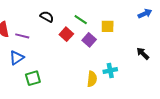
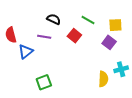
purple line: (22, 36) -> (44, 37), moved
purple square: (89, 40) -> (109, 42), moved
blue triangle: (17, 58) -> (26, 52), moved

